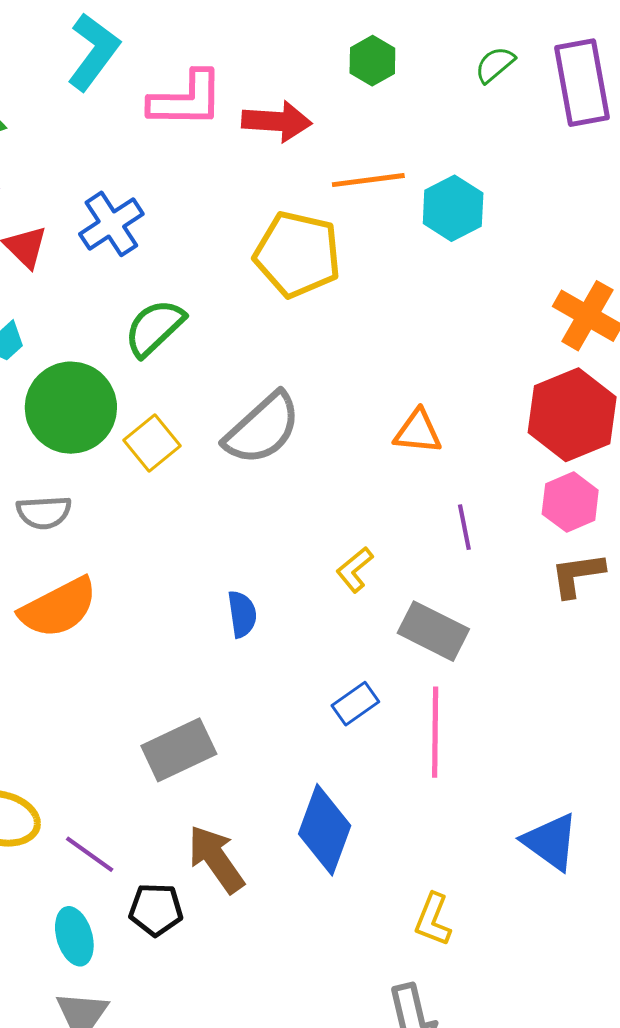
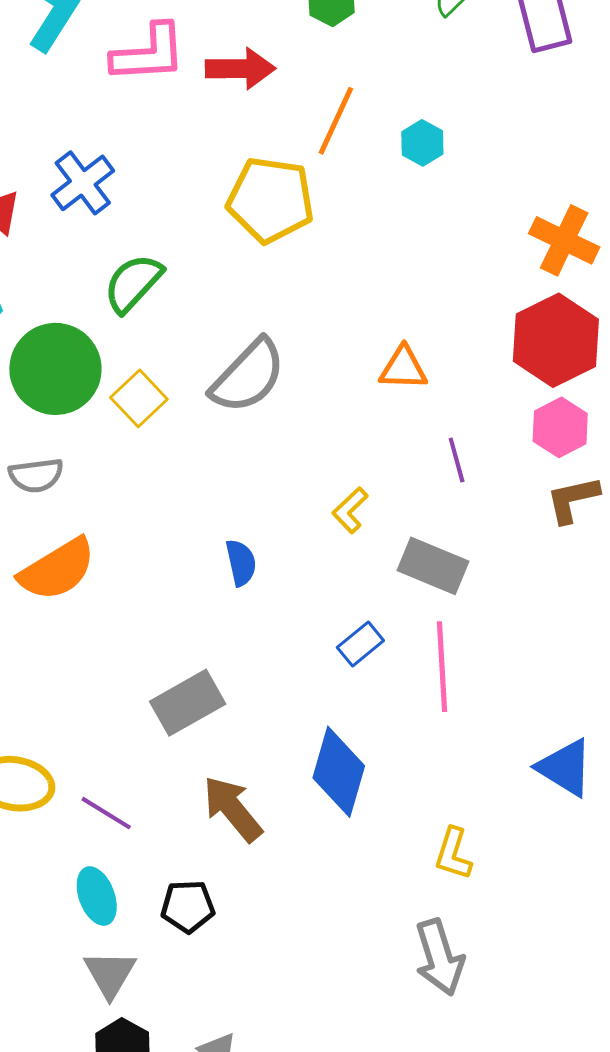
orange line: (368, 180) -> (336, 121), turned -54
cyan hexagon: (453, 208) -> (422, 143), size x0.7
black pentagon: (156, 910) -> (188, 906), moved

